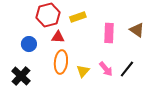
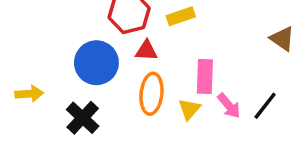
pink rectangle: (109, 33) -> (205, 76), moved
blue circle: (29, 44) -> (96, 63), size x1.6

